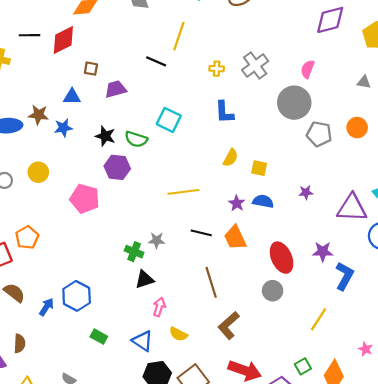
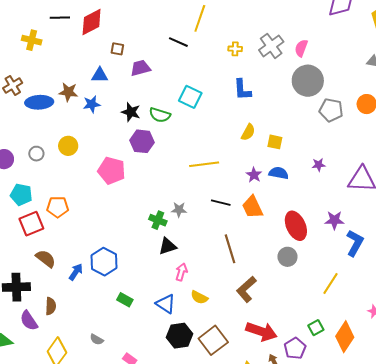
pink semicircle: (308, 69) -> (301, 48), moved
orange pentagon: (27, 237) -> (58, 207), turned 30

